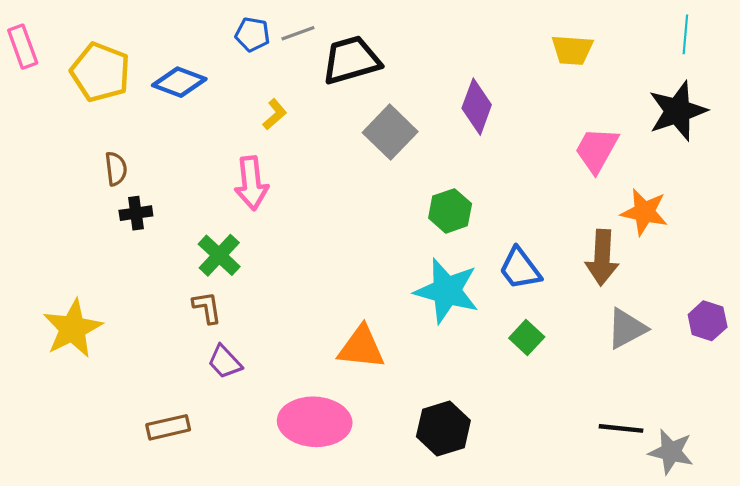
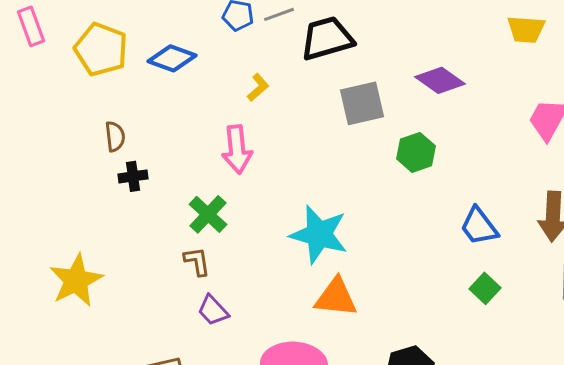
purple diamond: (477, 107) -> (440, 80), turned -75
gray square: (390, 132) -> (362, 103), turned 33
green hexagon: (450, 211) -> (416, 152), moved
cyan star: (447, 291) -> (319, 234), moved

